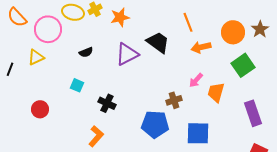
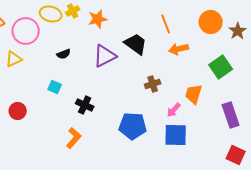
orange circle: (233, 32) -> (211, 22), moved
pink arrow: (196, 80) -> (174, 110), moved
brown cross: (174, 100) -> (153, 84), moved

